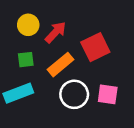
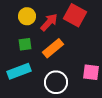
red square: (95, 47) -> (75, 15), moved, turned -35
white circle: (74, 94) -> (56, 82), moved

